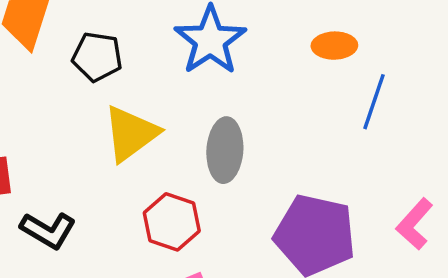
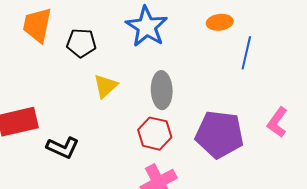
yellow triangle: (131, 134) -> (106, 86), size x0.7
red hexagon: (172, 222) -> (155, 134), moved

